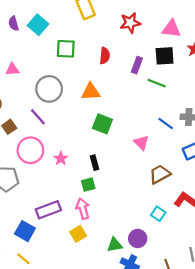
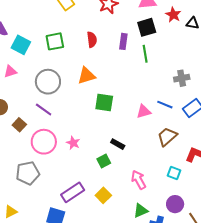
cyan square: (38, 25) -> (21, 45), moved
green line: (157, 83) -> (145, 54), turned 72
blue line: (166, 123) -> (165, 105), moved
pink triangle: (141, 143) -> (144, 111), turned -49
black rectangle: (95, 163) -> (118, 144), moved, turned -32
pink arrow: (83, 209) -> (139, 180), moved
yellow square: (78, 234) -> (103, 195), moved
purple circle: (138, 238) -> (175, 204), moved

